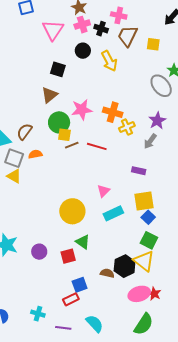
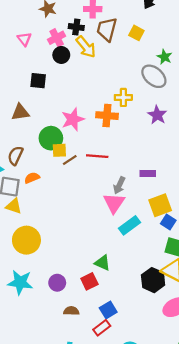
pink cross: (82, 25) -> (57, 38), moved
pink triangle: (53, 30) -> (24, 39), size x0.6
yellow square: (153, 44) -> (136, 33), turned 32
yellow arrow: (109, 61) -> (86, 47), moved
brown triangle: (49, 95) -> (20, 112), moved, turned 42
yellow cross: (127, 127) -> (123, 97), moved, turned 35
gray arrow: (150, 141) -> (119, 185), moved
pink triangle: (104, 191) -> (114, 203), size x1.5
yellow circle: (72, 211) -> (26, 240), moved
brown semicircle: (107, 273) -> (71, 311), moved

